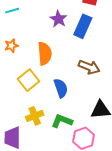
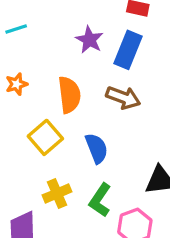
brown arrow: (89, 67) -> (123, 98), moved
green L-shape: (62, 121) -> (100, 200), turned -75

